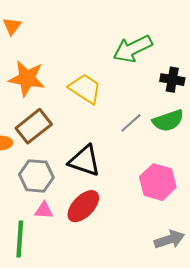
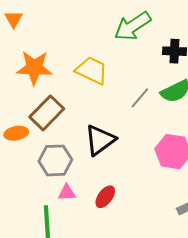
black triangle: (85, 161) -> (100, 140), turned -48
red ellipse: (83, 206) -> (105, 197), moved, size x0.7

